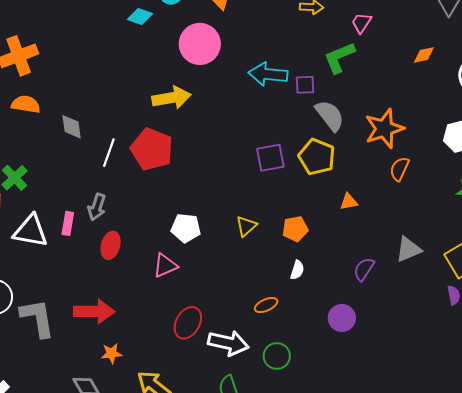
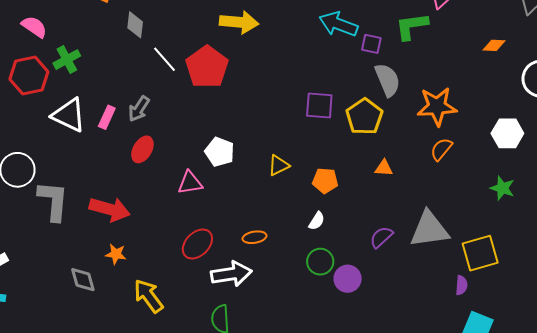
white line: (109, 153) -> (164, 59), turned -76
gray triangle: (408, 249) -> (429, 229), size x1.5
orange ellipse: (266, 305) -> (255, 237), moved
white arrow: (228, 343) -> (231, 274), turned -36
green circle: (277, 356) -> (320, 262), moved

